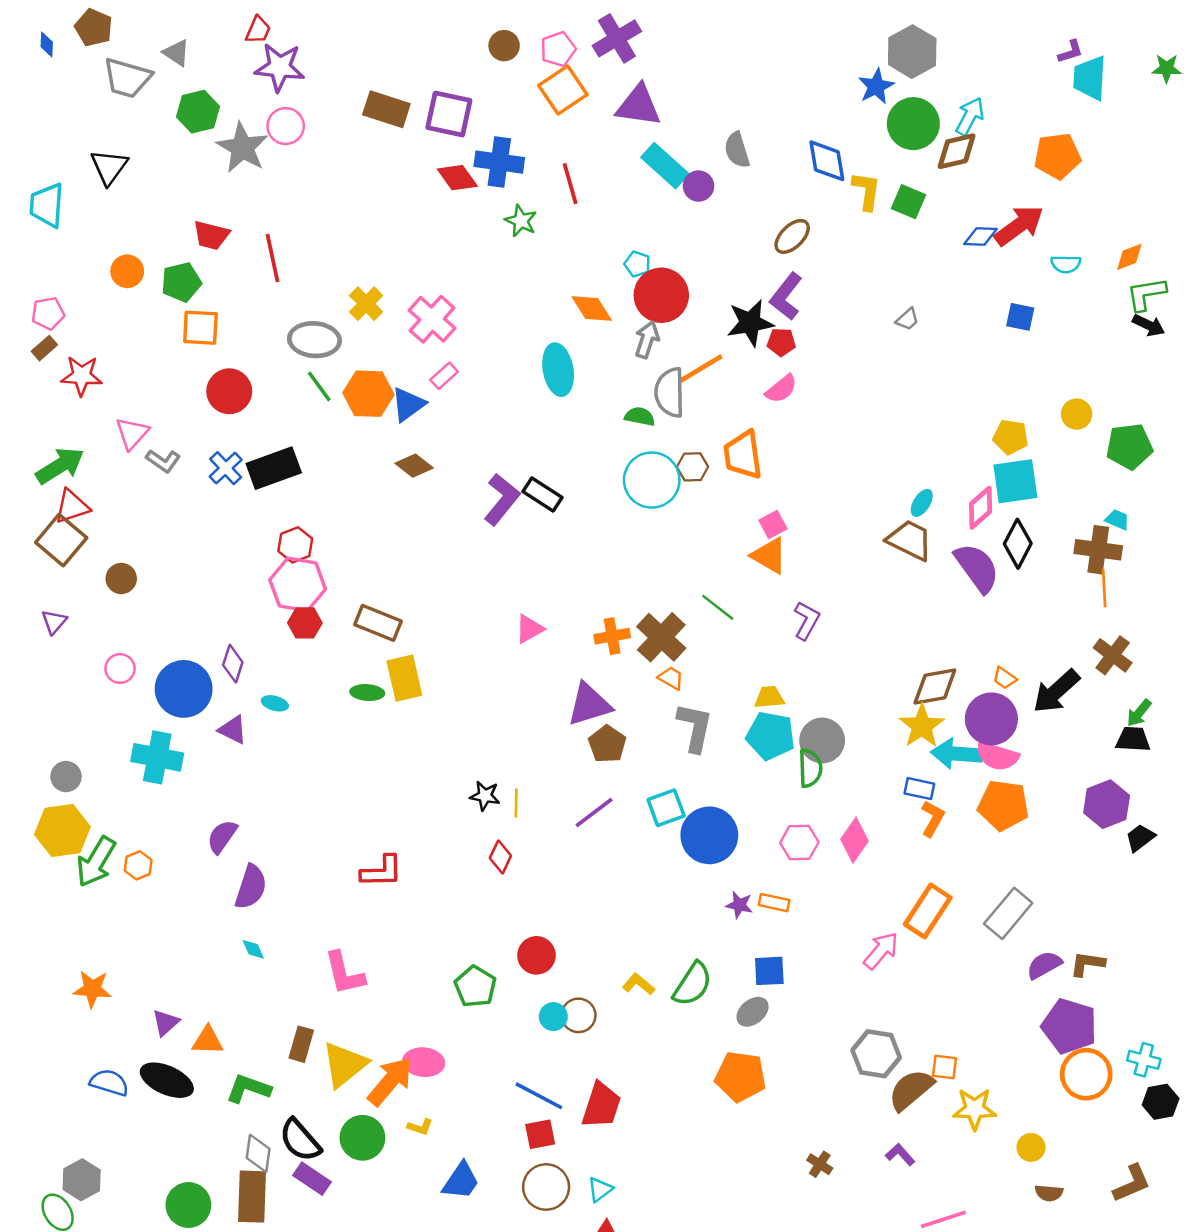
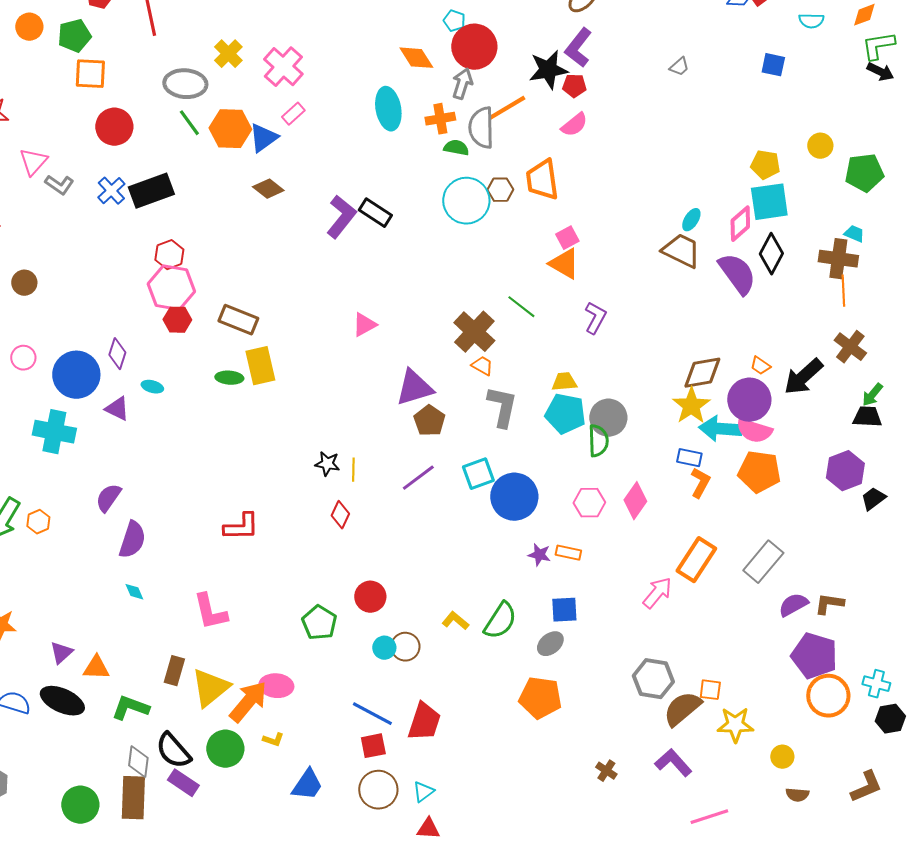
orange cross: (612, 636) -> (440, 119), moved
purple L-shape: (900, 1155) -> (673, 763), size x1.5

